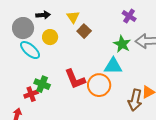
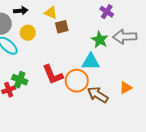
yellow triangle: (73, 17) -> (51, 13), turned -32
brown square: (84, 31) -> (62, 27), turned 32
brown arrow: (135, 100) -> (98, 95), moved, turned 110

